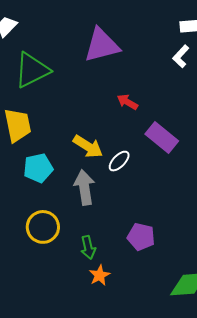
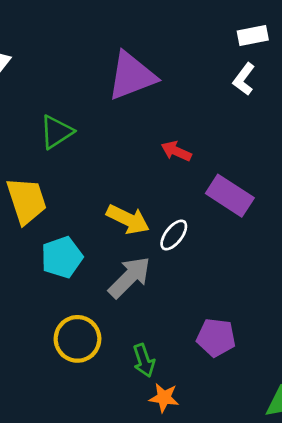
green triangle: (32, 70) -> (56, 132), moved, size x0.7
gray arrow: (84, 187) -> (129, 277), turned 60
orange star: (99, 275) -> (164, 398), turned -30

